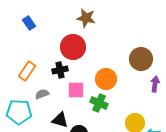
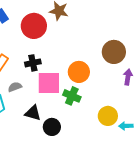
red circle: (73, 47) -> (34, 26), moved
pink square: (76, 90) -> (49, 83), size x1.4

